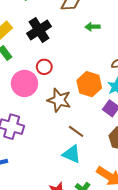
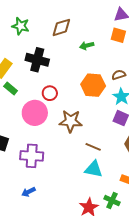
black cross: (39, 30) -> (37, 60), turned -30
orange hexagon: (89, 84) -> (93, 85), moved

